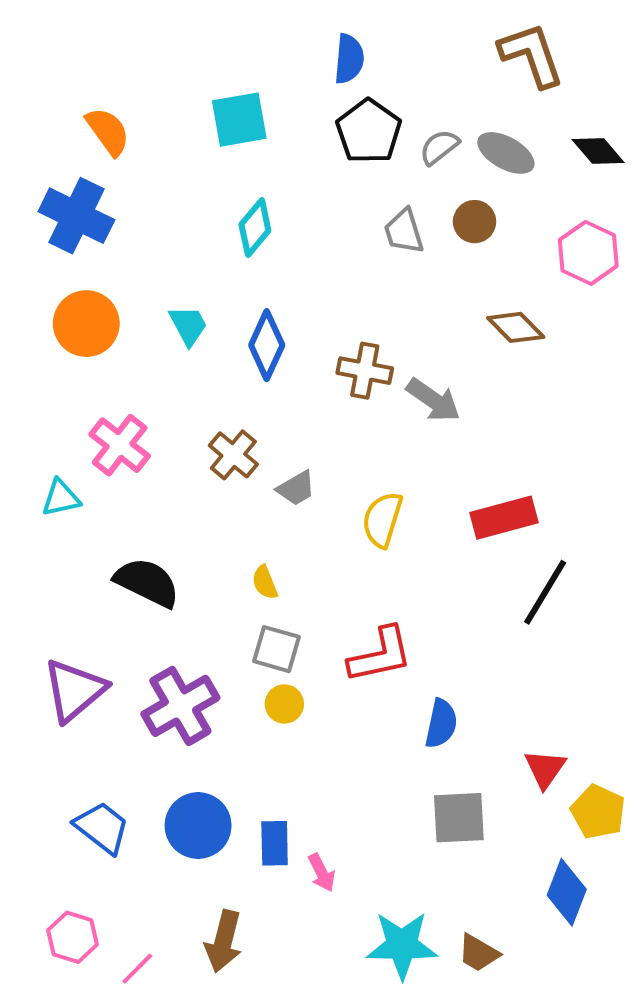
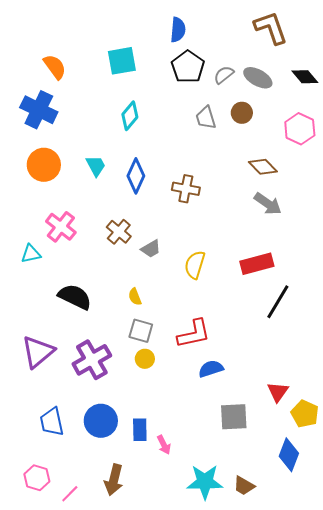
gray arrow: (433, 400) -> (268, 204), moved
blue semicircle: (441, 724) -> (211, 369), moved, turned -120
blue trapezoid: (102, 827) -> (52, 422), turned -140

